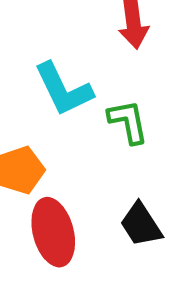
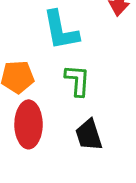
green L-shape: (128, 122) -> (78, 80), moved

